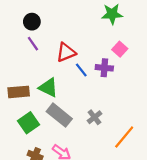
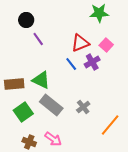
purple line: (33, 44) -> (38, 39), moved
red triangle: (66, 52) -> (80, 43), moved
purple cross: (104, 68) -> (92, 62), turned -35

